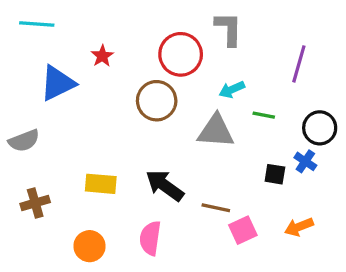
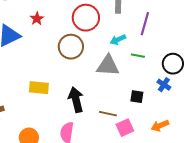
purple line: (299, 64) -> (145, 24), moved
black square: (275, 174) -> (137, 97), moved
yellow rectangle: (101, 184) -> (39, 88), moved
black arrow: (165, 185) -> (76, 100), turned 40

